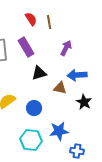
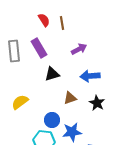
purple arrow: (66, 48) -> (79, 49), turned 35
brown triangle: (60, 88) -> (70, 98), moved, turned -32
blue circle: (34, 108) -> (52, 120), moved

